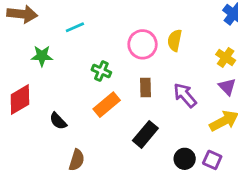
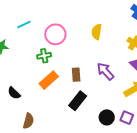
pink circle: (143, 44) -> (55, 34), moved
green cross: (101, 71) -> (44, 56), turned -32
brown rectangle: (145, 87) -> (76, 75), moved

